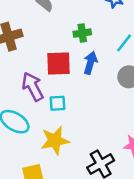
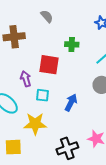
blue arrow: (90, 63) -> (71, 103), moved
purple arrow: (33, 87) -> (26, 79), size x0.7

